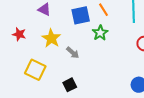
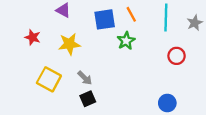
yellow star: (51, 38) -> (69, 44), turned 30
gray arrow: (73, 53) -> (85, 78), moved

